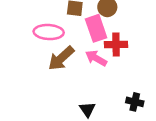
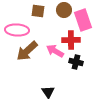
pink rectangle: (96, 28) -> (83, 20), moved
black cross: (135, 102) -> (76, 62), moved

